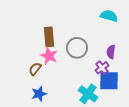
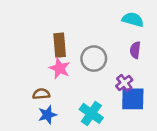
purple semicircle: (111, 52) -> (135, 50), moved
brown semicircle: (35, 69) -> (41, 94), moved, turned 48
cyan cross: (88, 94) -> (91, 113), moved

